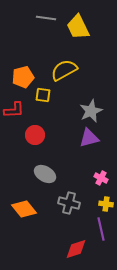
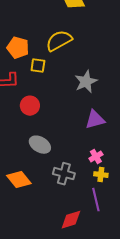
orange pentagon: (23, 77) -> (18, 48), turned 30
purple triangle: (89, 138) -> (95, 120), moved
pink cross: (101, 178) -> (96, 157), moved, turned 32

